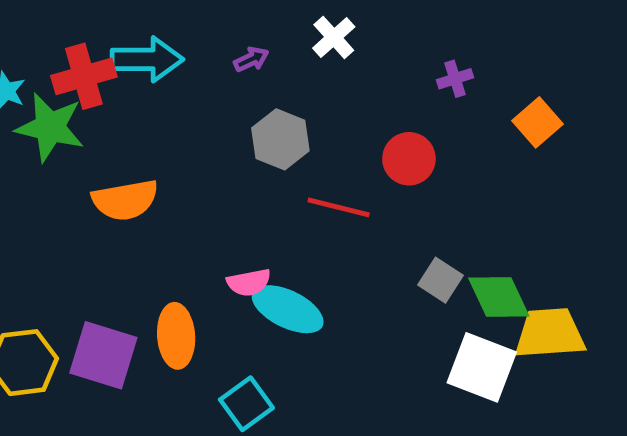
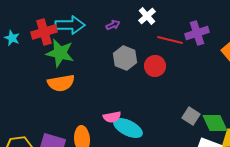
purple cross: (455, 79) -> (197, 33), size x1.6
green star: (50, 127) -> (60, 53), moved
red circle: (409, 159) -> (155, 66), moved
red line: (339, 207) -> (170, 40), moved

